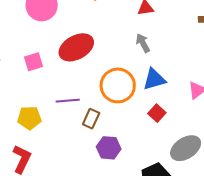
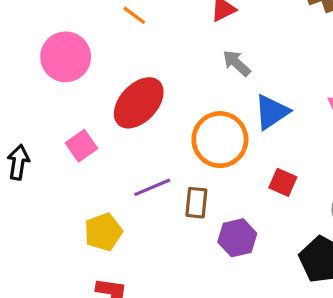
red square: (157, 113) -> (283, 182), moved

